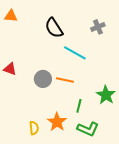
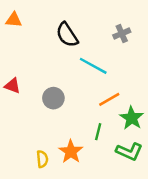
orange line: (65, 80) -> (109, 99), moved, turned -42
green L-shape: (88, 129) -> (129, 152), moved

